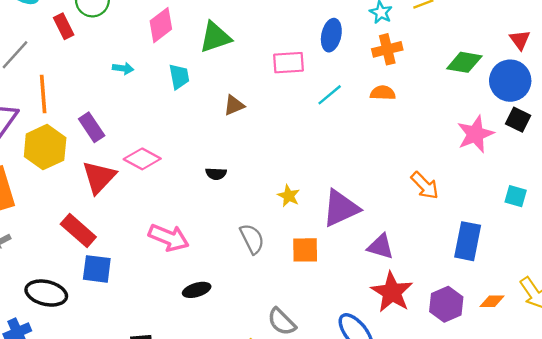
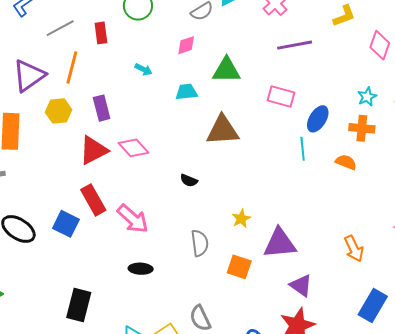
pink diamond: (161, 25) -> (186, 45), size x0.7
red rectangle: (64, 26) -> (101, 33), moved
blue ellipse: (331, 35) -> (318, 119), moved
pink rectangle: (288, 63) -> (281, 96), moved
cyan trapezoid: (179, 77) -> (186, 92), turned -105
cyan line: (330, 95) -> (303, 149), turned -75
brown triangle: (234, 105) -> (223, 130), size x1.8
yellow hexagon: (45, 147) -> (58, 111), size x0.7
red rectangle: (78, 230) -> (93, 200), moved

